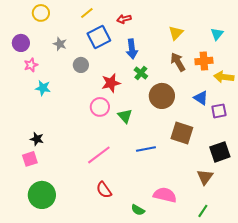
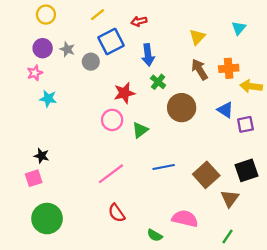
cyan triangle: (217, 34) -> (239, 28), moved
purple circle: (21, 43) -> (43, 48), moved
gray circle: (81, 65) -> (91, 62), moved
green triangle: (125, 116) -> (140, 130), turned 35
brown square: (182, 133) -> (206, 175), moved, turned 30

